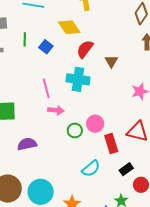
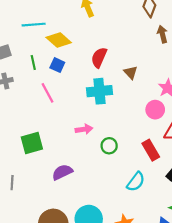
yellow diamond: (69, 27) -> (59, 40), moved
brown triangle: (111, 61) -> (131, 72), moved
pink line: (46, 88) -> (48, 93), moved
pink circle: (95, 124) -> (155, 110), moved

